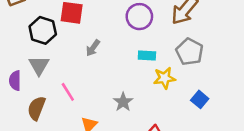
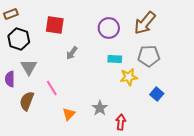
black hexagon: (43, 30) -> (19, 39), moved
gray pentagon: (190, 52) -> (149, 56), turned -30
gray star: (123, 102) -> (100, 108), moved

